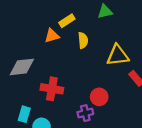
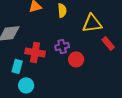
purple cross: (85, 113) -> (62, 46), moved
cyan rectangle: (24, 114) -> (17, 66), moved

